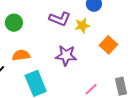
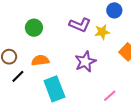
purple star: (66, 56) -> (85, 62), turned -30

